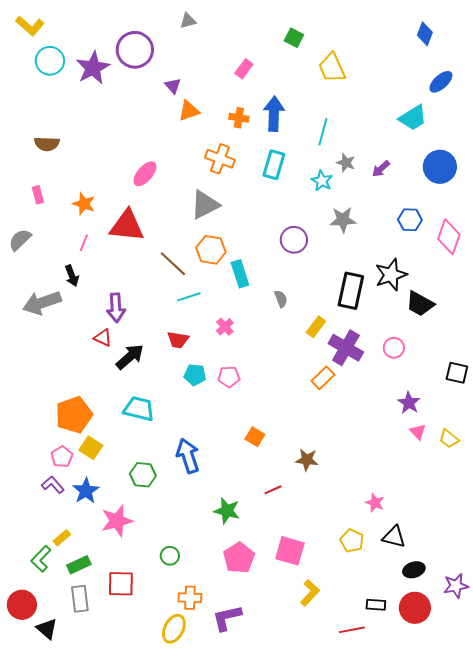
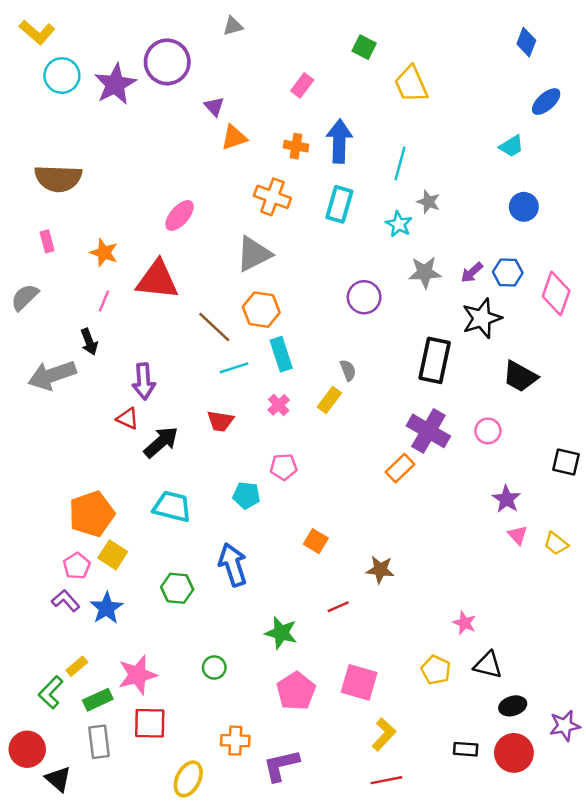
cyan trapezoid: (413, 118) -> (511, 146), size x0.7
brown semicircle: (47, 144) -> (58, 178), size x1.5
blue circle: (440, 167) -> (524, 207), moved, size x0.7
purple arrow: (381, 169) -> (472, 272), moved
cyan rectangle: (240, 274) -> (281, 354), moved
black star: (391, 275) -> (482, 318), moved
yellow rectangle: (316, 327) -> (329, 400), moved
cyan pentagon: (195, 375) -> (246, 495), moved
pink star: (117, 521) -> (137, 675), moved
green circle: (170, 556) -> (214, 667), moved
yellow ellipse: (174, 629) -> (188, 779), moved
red line: (352, 630) -> (386, 780), moved

